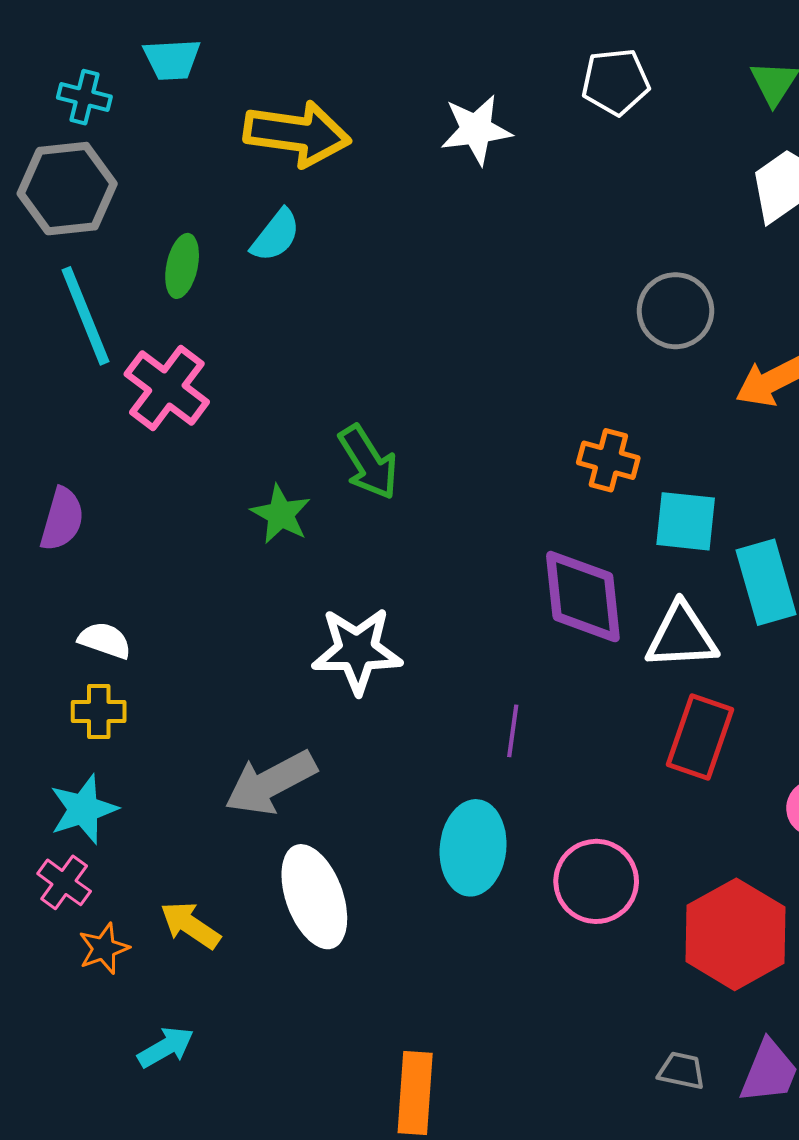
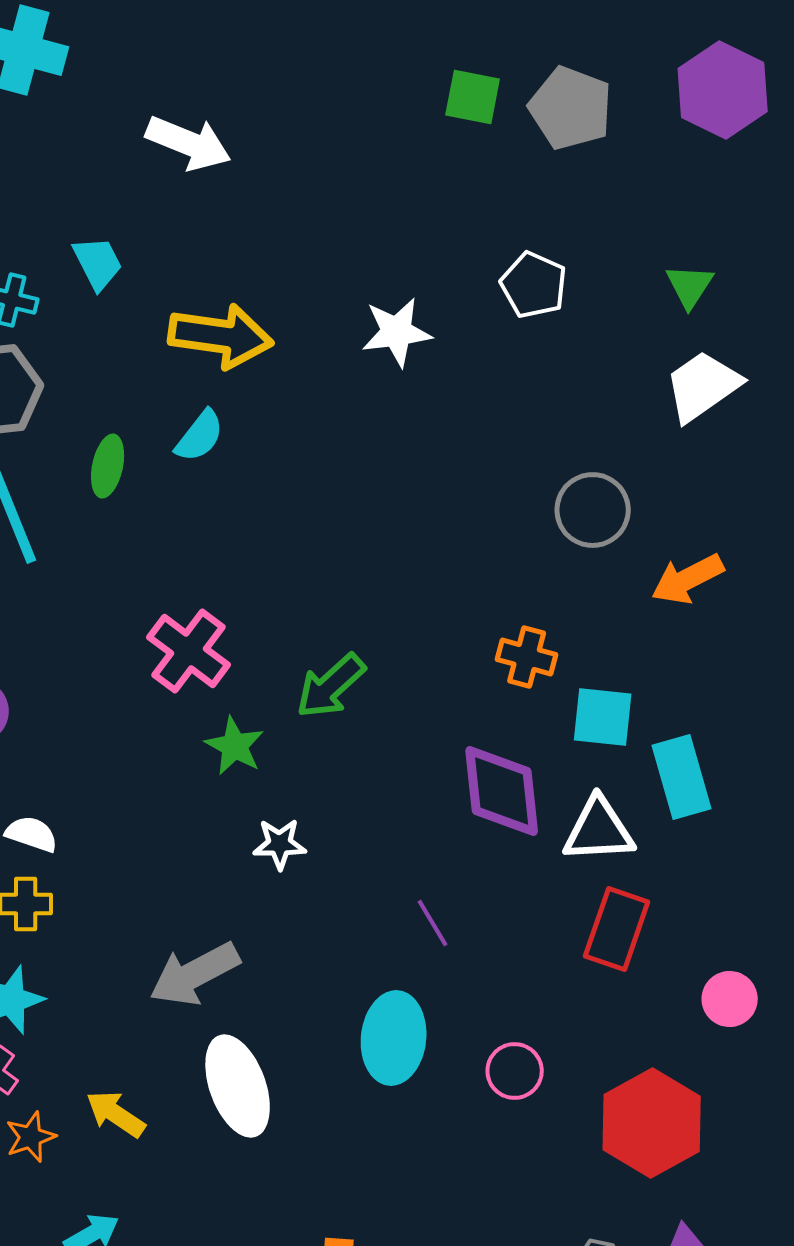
cyan trapezoid: (172, 59) -> (98, 263), turned -114
white pentagon: (615, 82) -> (534, 285), turned 30
pink cross: (167, 388) -> (189, 651), moved
green arrow: (368, 462) -> (331, 686), moved, turned 80
green star: (281, 514) -> (235, 746), moved
white star: (357, 650) -> (280, 844), size x0.6
purple line: (513, 731) -> (433, 923), turned -39
pink circle: (596, 881) -> (515, 1071), size x0.7

